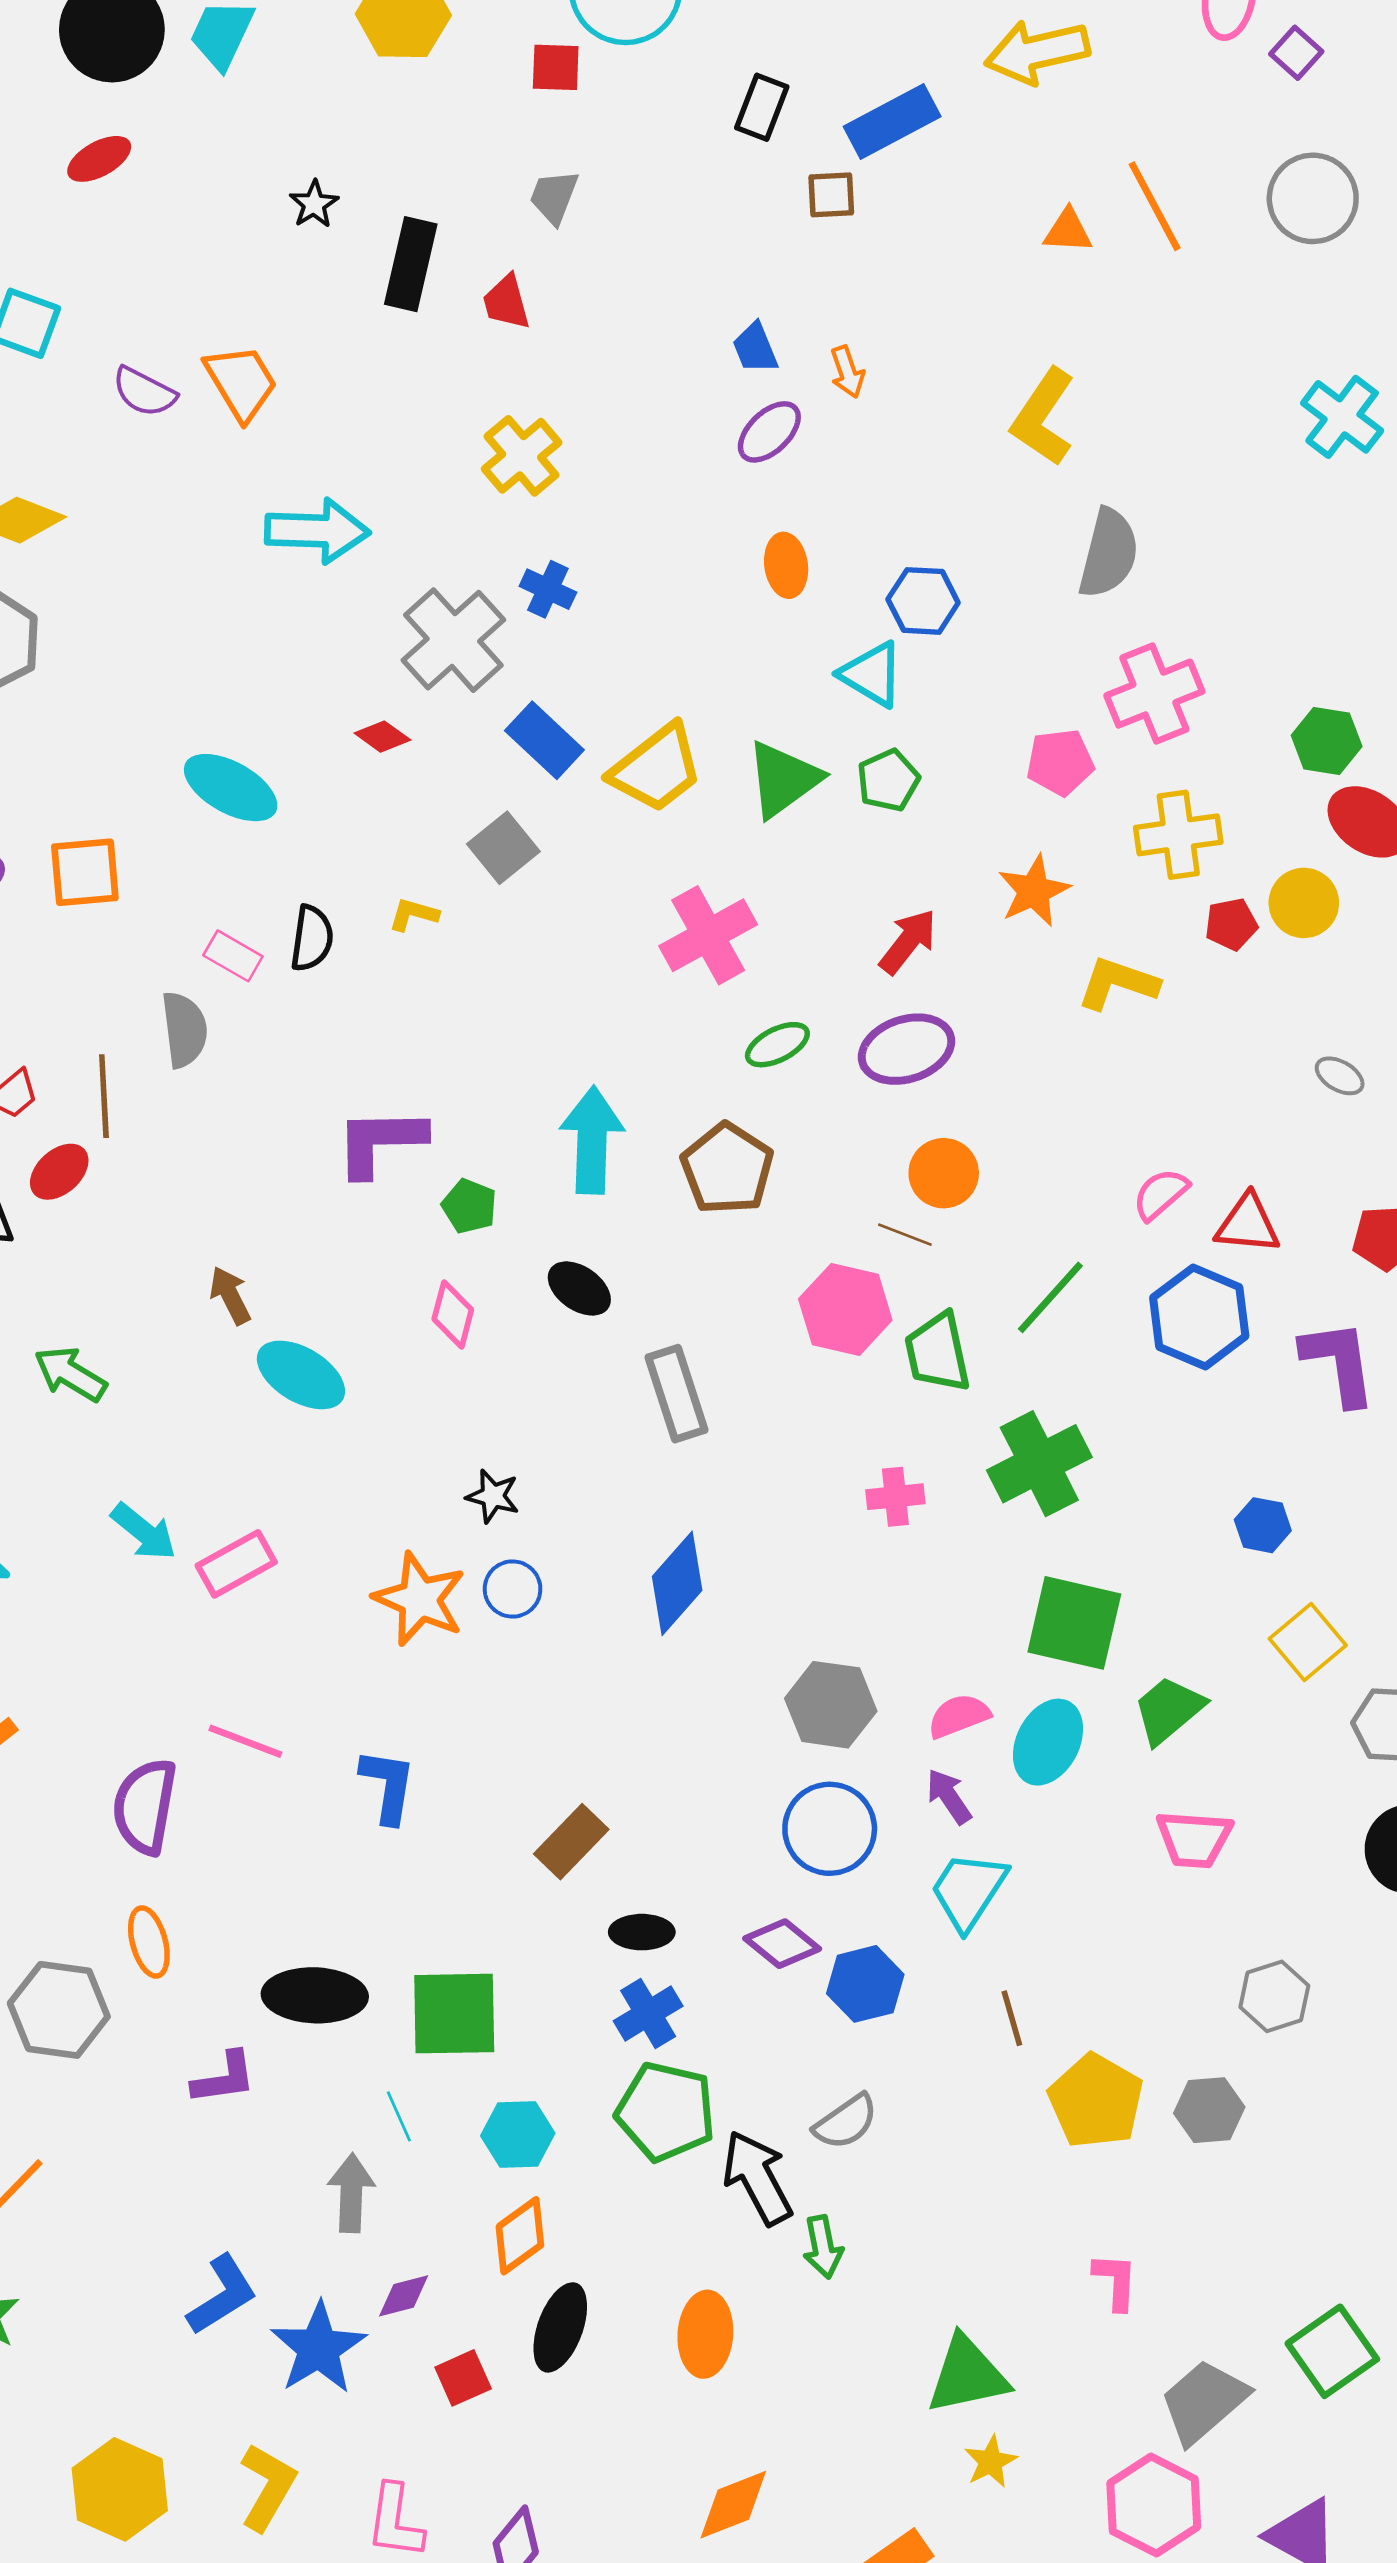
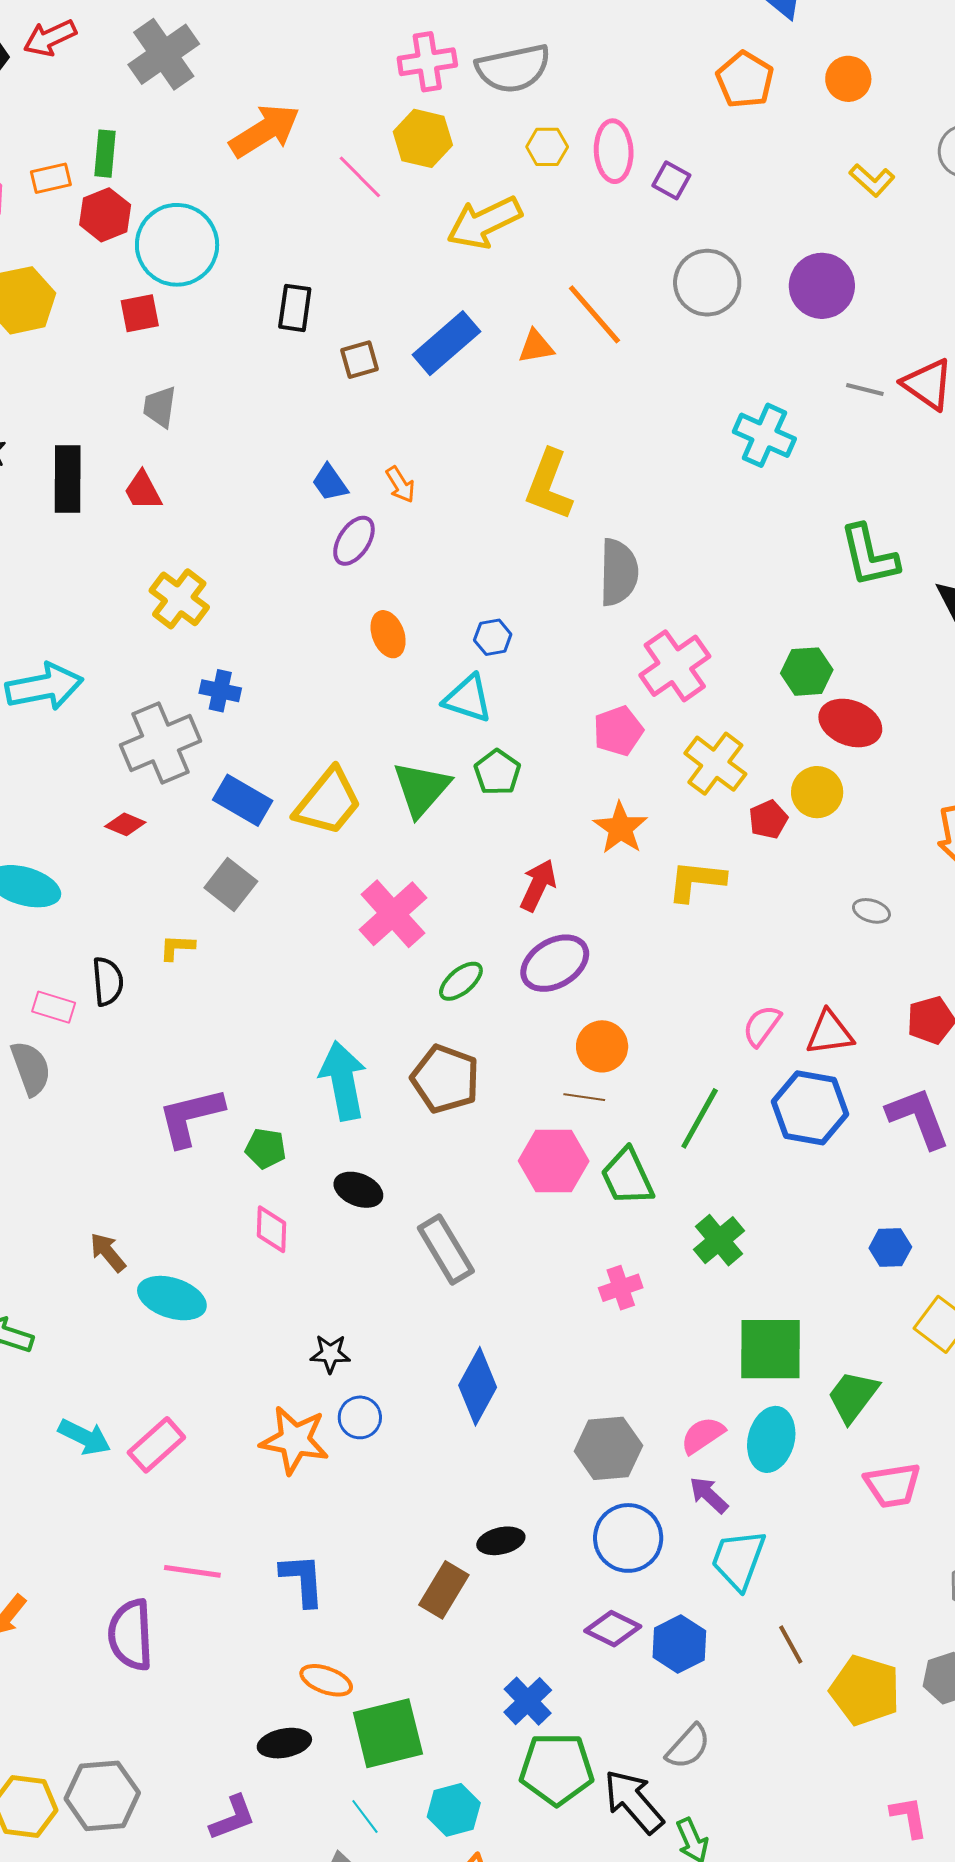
blue rectangle: (892, 122) -> (446, 343), moved
blue hexagon: (923, 601) -> (493, 637), size x0.7
gray cross: (453, 640) -> (161, 743), turned 32
yellow cross: (1178, 835) -> (715, 764), turned -32
green cross: (1039, 1464) -> (719, 1240), size x0.7
black ellipse: (642, 1932) -> (501, 1541), moved
orange ellipse: (149, 1942) -> (326, 1680), moved, turned -42
black ellipse: (315, 1995) -> (284, 1743), size x0.7

